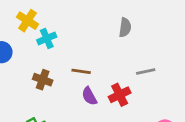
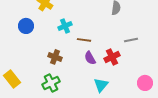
cyan cross: (47, 38) -> (65, 26), moved
brown cross: (43, 80) -> (55, 57), moved

